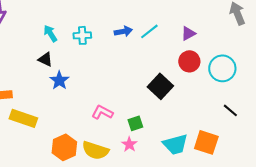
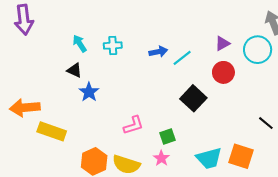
blue arrow: (123, 31) -> (158, 52), moved
cyan line: (149, 31) -> (182, 58), moved
cyan circle: (222, 68) -> (258, 50), moved
pink L-shape: (102, 112) -> (133, 125), turned 135

